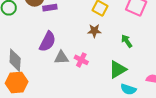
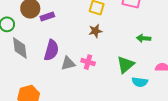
green arrow: (127, 41) -> (144, 38), moved, turned -40
gray diamond: (15, 60) -> (20, 48), moved

